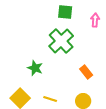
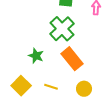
orange rectangle: (86, 72) -> (72, 59), moved, size x1.6

